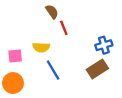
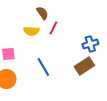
red line: (64, 28) -> (53, 28), turned 48
yellow semicircle: (41, 47) -> (31, 31), moved

